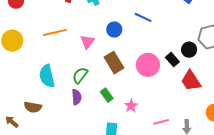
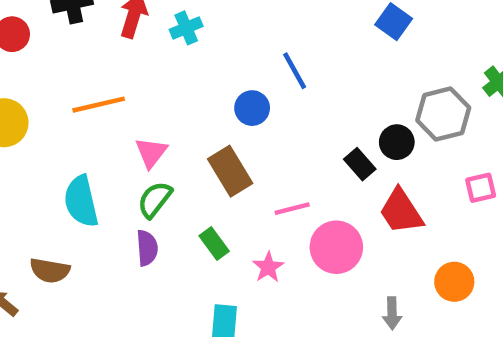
blue line: (143, 17) -> (295, 71), turned 36
blue circle: (114, 29) -> (252, 108), moved
pink triangle: (87, 42) -> (151, 153), moved
pink circle: (148, 65) -> (336, 247), moved
pink line: (161, 122) -> (292, 209), moved

